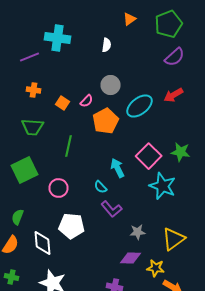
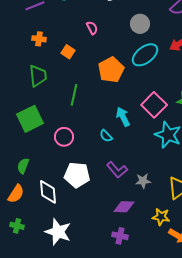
gray circle: (110, 85) -> (140, 24), moved
pink semicircle: (86, 101) -> (92, 28), moved, turned -72
green trapezoid: (32, 127) -> (38, 76), turned -100
purple L-shape: (112, 209) -> (117, 170), moved
purple diamond: (130, 258) -> (124, 207), moved

